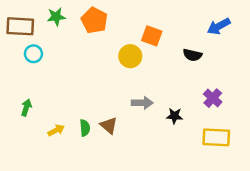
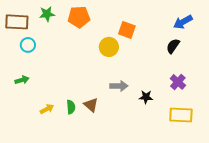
orange pentagon: (94, 20) -> (79, 17), turned -30
black semicircle: (192, 55) -> (173, 46), moved, turned 112
green arrow: (26, 108) -> (22, 80), moved, turned 56

